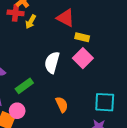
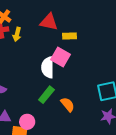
pink square: (83, 58) -> (61, 57), moved
green rectangle: (24, 86) -> (46, 95), moved

